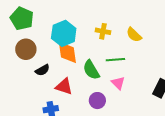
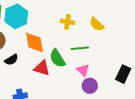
cyan hexagon: (64, 33) -> (16, 16), moved
red triangle: (64, 87) -> (42, 68), moved
purple circle: (97, 101) -> (90, 86), moved

